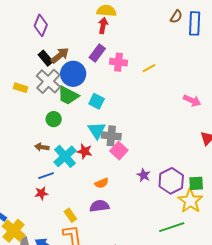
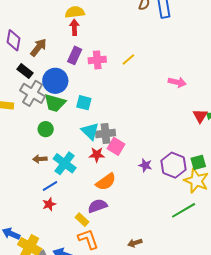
brown arrow: (60, 55) -> (38, 47), moved
red star: (85, 151) -> (97, 155), moved
orange semicircle: (102, 183) -> (106, 182), size x1.5
purple semicircle: (99, 206) -> (98, 206), moved

